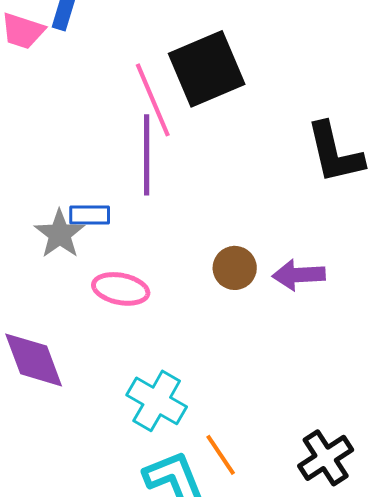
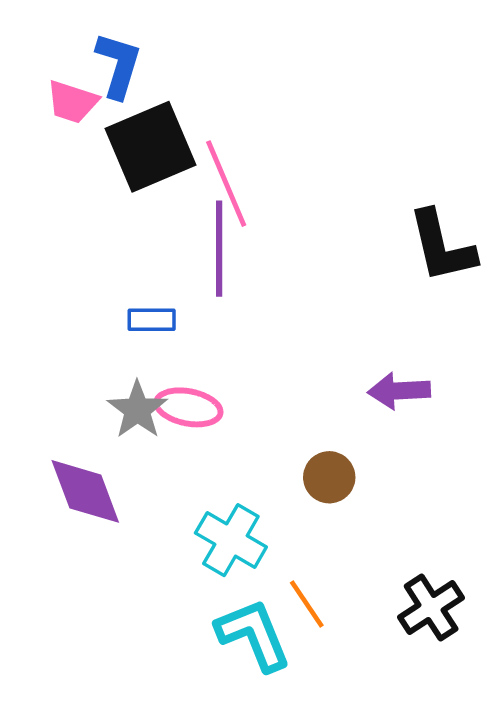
black square: (207, 69) -> (150, 147), moved
gray star: (60, 234) -> (137, 410), moved
brown circle: (235, 268) -> (329, 477), moved

